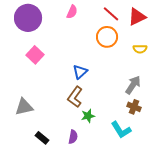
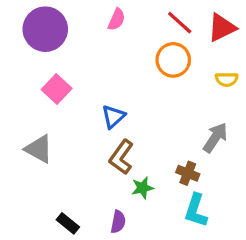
blue triangle: (80, 72) -> (113, 117), moved
gray triangle: (24, 107) -> (39, 149), moved, turned 42
brown cross: (134, 107) -> (188, 173), moved
cyan L-shape: (121, 130) -> (196, 210), turned 50

